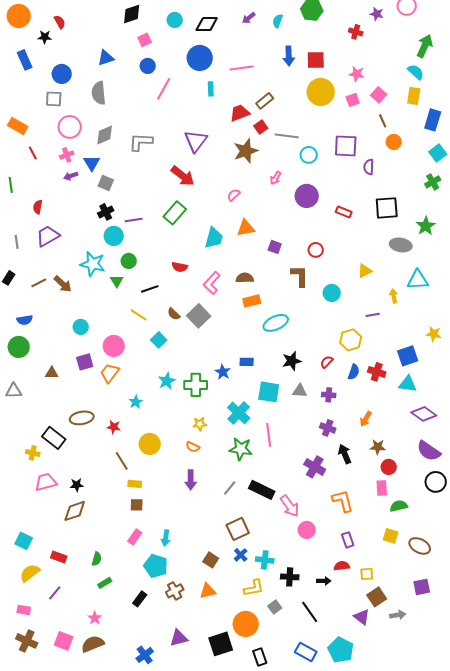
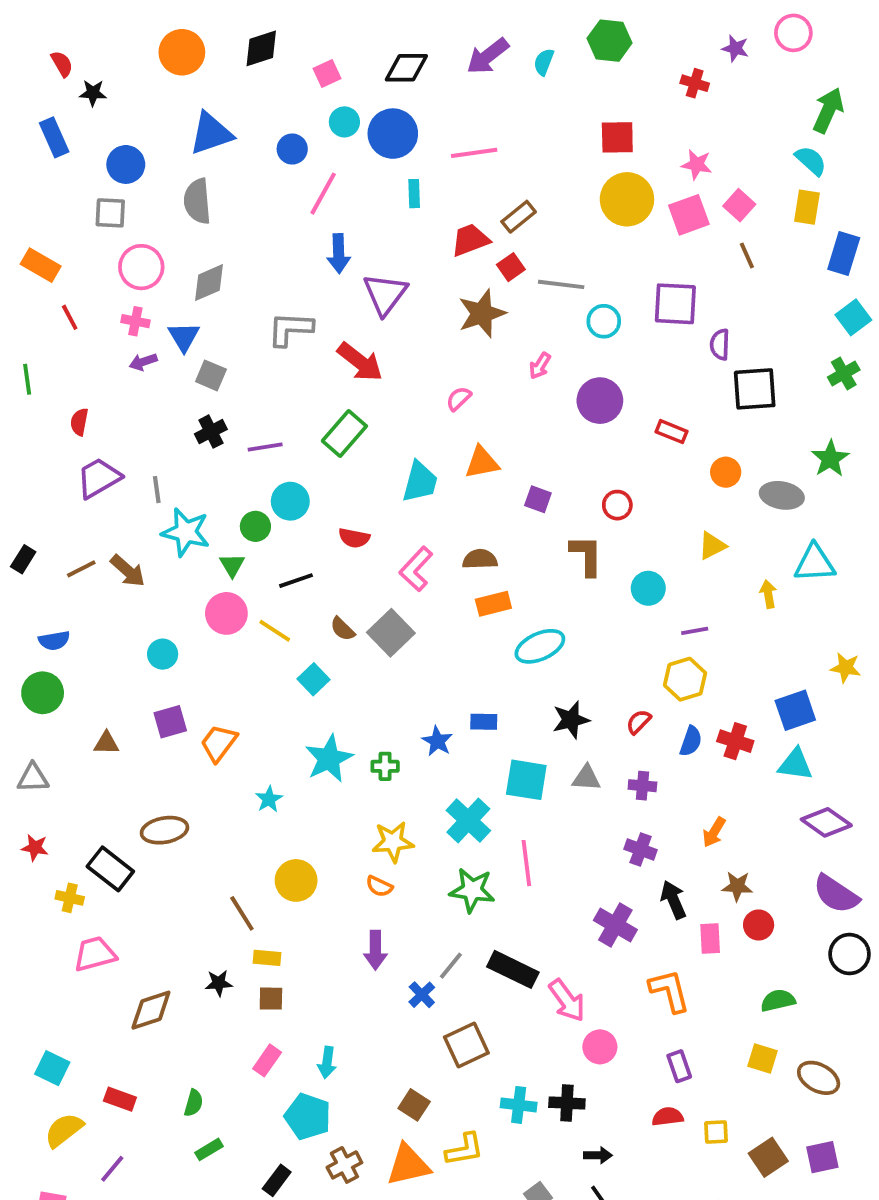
orange circle: (19, 16) -> (182, 52), moved
purple arrow: (249, 18) -> (488, 56), size x1.6
cyan circle: (175, 20) -> (344, 122), moved
red semicircle: (60, 22) -> (62, 64), moved
pink square: (145, 40) -> (327, 74), moved
blue arrow: (289, 56) -> (339, 254), moved
blue triangle: (106, 58) -> (211, 134), size x1.4
pink square: (353, 100) -> (689, 215), size x1.5
gray L-shape: (141, 142) -> (290, 329), moved
orange circle: (394, 142) -> (726, 472), moved
pink cross: (67, 155) -> (135, 321), turned 32
black square: (387, 208) -> (755, 389), moved
cyan circle: (114, 236) -> (290, 501), moved
gray line: (17, 242) -> (157, 490), moved
purple line: (373, 315) -> (695, 631), moved
pink circle: (114, 346) -> (226, 613), moved
cyan star: (167, 381) -> (329, 759), size x1.4
green cross: (196, 385) -> (385, 766), size x0.6
yellow star: (200, 424) -> (393, 842), size x1.5
red star: (114, 427) -> (35, 848), moved
black star: (77, 485) -> (219, 983), moved
pink rectangle: (382, 488) -> (710, 939), moved
blue cross: (241, 555) -> (422, 995), moved
black cross: (290, 577) -> (567, 1103), moved
black arrow: (324, 581) -> (598, 1155), moved
yellow L-shape: (254, 588) -> (464, 1149), moved
orange triangle: (208, 591) -> (408, 1165), size x1.4
brown square: (377, 597) -> (768, 1157), moved

